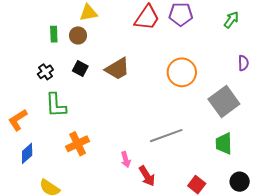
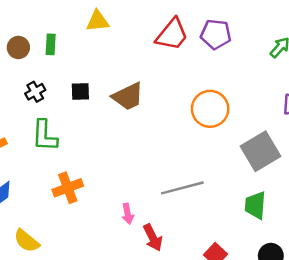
brown circle: (78, 35) -> (18, 47), moved
black square: (80, 68) -> (80, 91), turned -35

